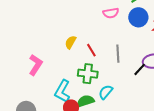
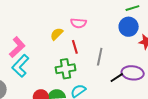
pink semicircle: (111, 13) -> (79, 23), moved
green cross: (88, 74) -> (65, 69), turned -30
cyan L-shape: (62, 91) -> (20, 66), moved

